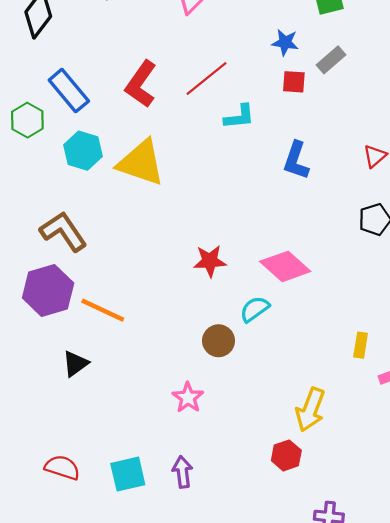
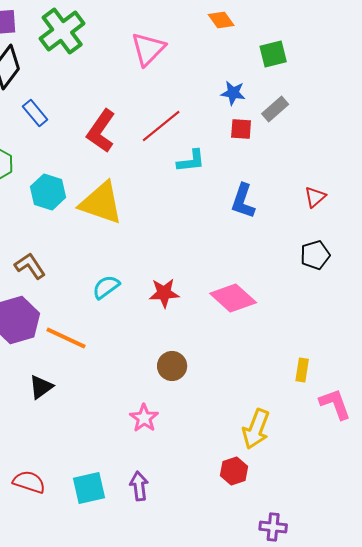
blue rectangle: (69, 91) -> (35, 113), moved, size x0.7
brown L-shape: (63, 231) -> (30, 266), size x0.7
cyan semicircle: (255, 309) -> (106, 287), moved

